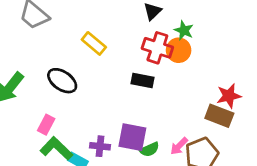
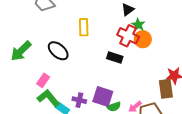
green star: (184, 30) -> (138, 25), moved
yellow rectangle: (94, 43) -> (84, 27), turned 42
brown rectangle: (219, 116) -> (166, 89), turned 54

